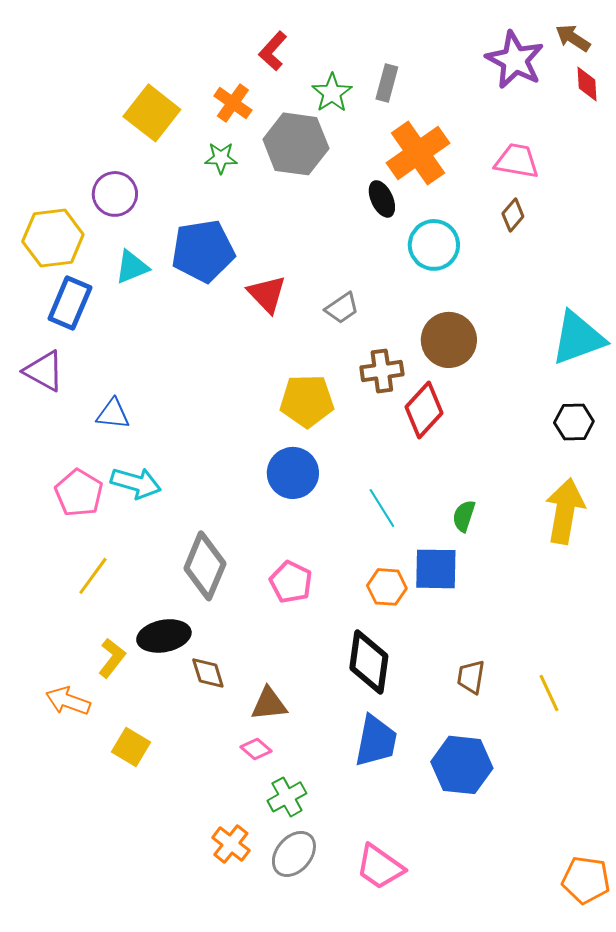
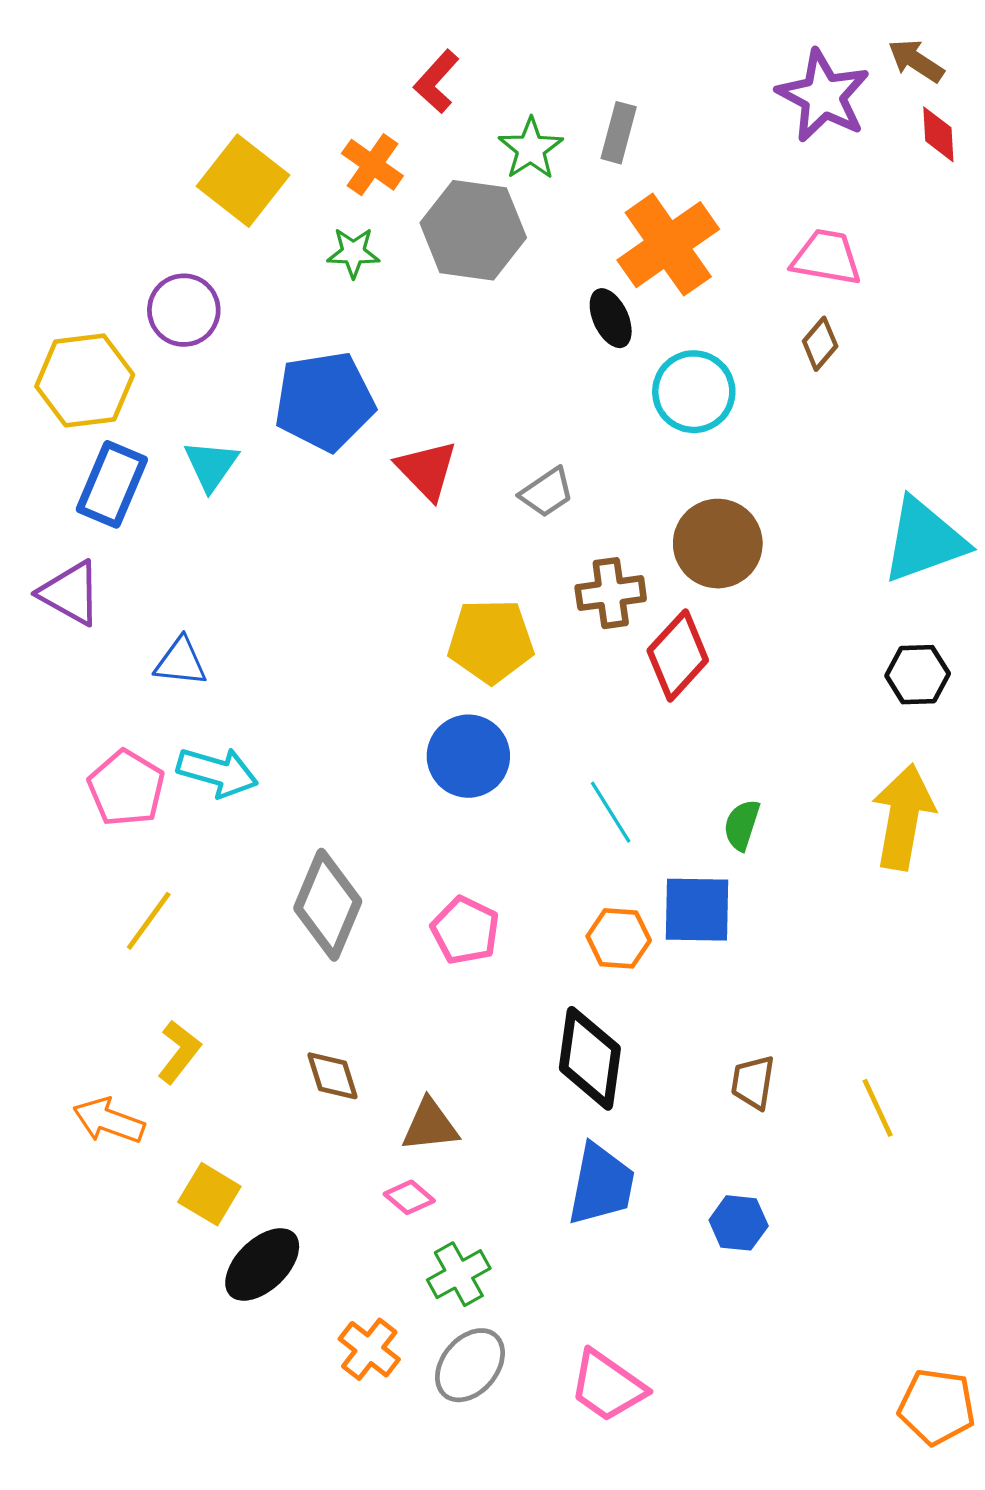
cyan triangle: (132, 267) -> (211, 465), moved, turned -33
black ellipse: (164, 636) -> (262, 1264), moved, turned -33
blue hexagon: (462, 765) -> (739, 1223), size x0.6

